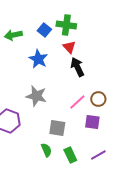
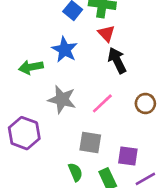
green arrow: (13, 35) -> (31, 67), moved
pink line: (77, 102) -> (102, 103), moved
purple square: (92, 122) -> (128, 156), moved

